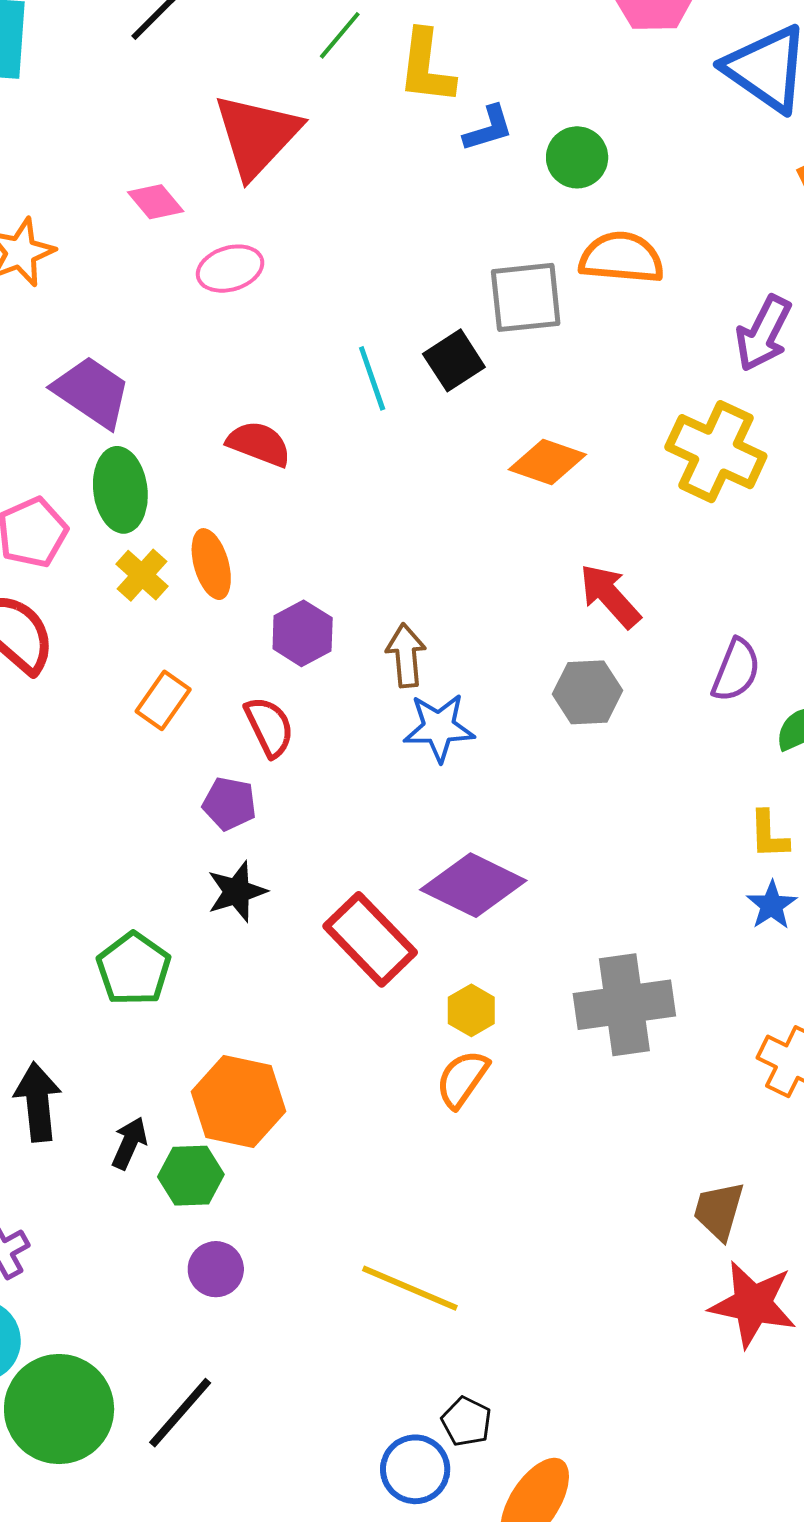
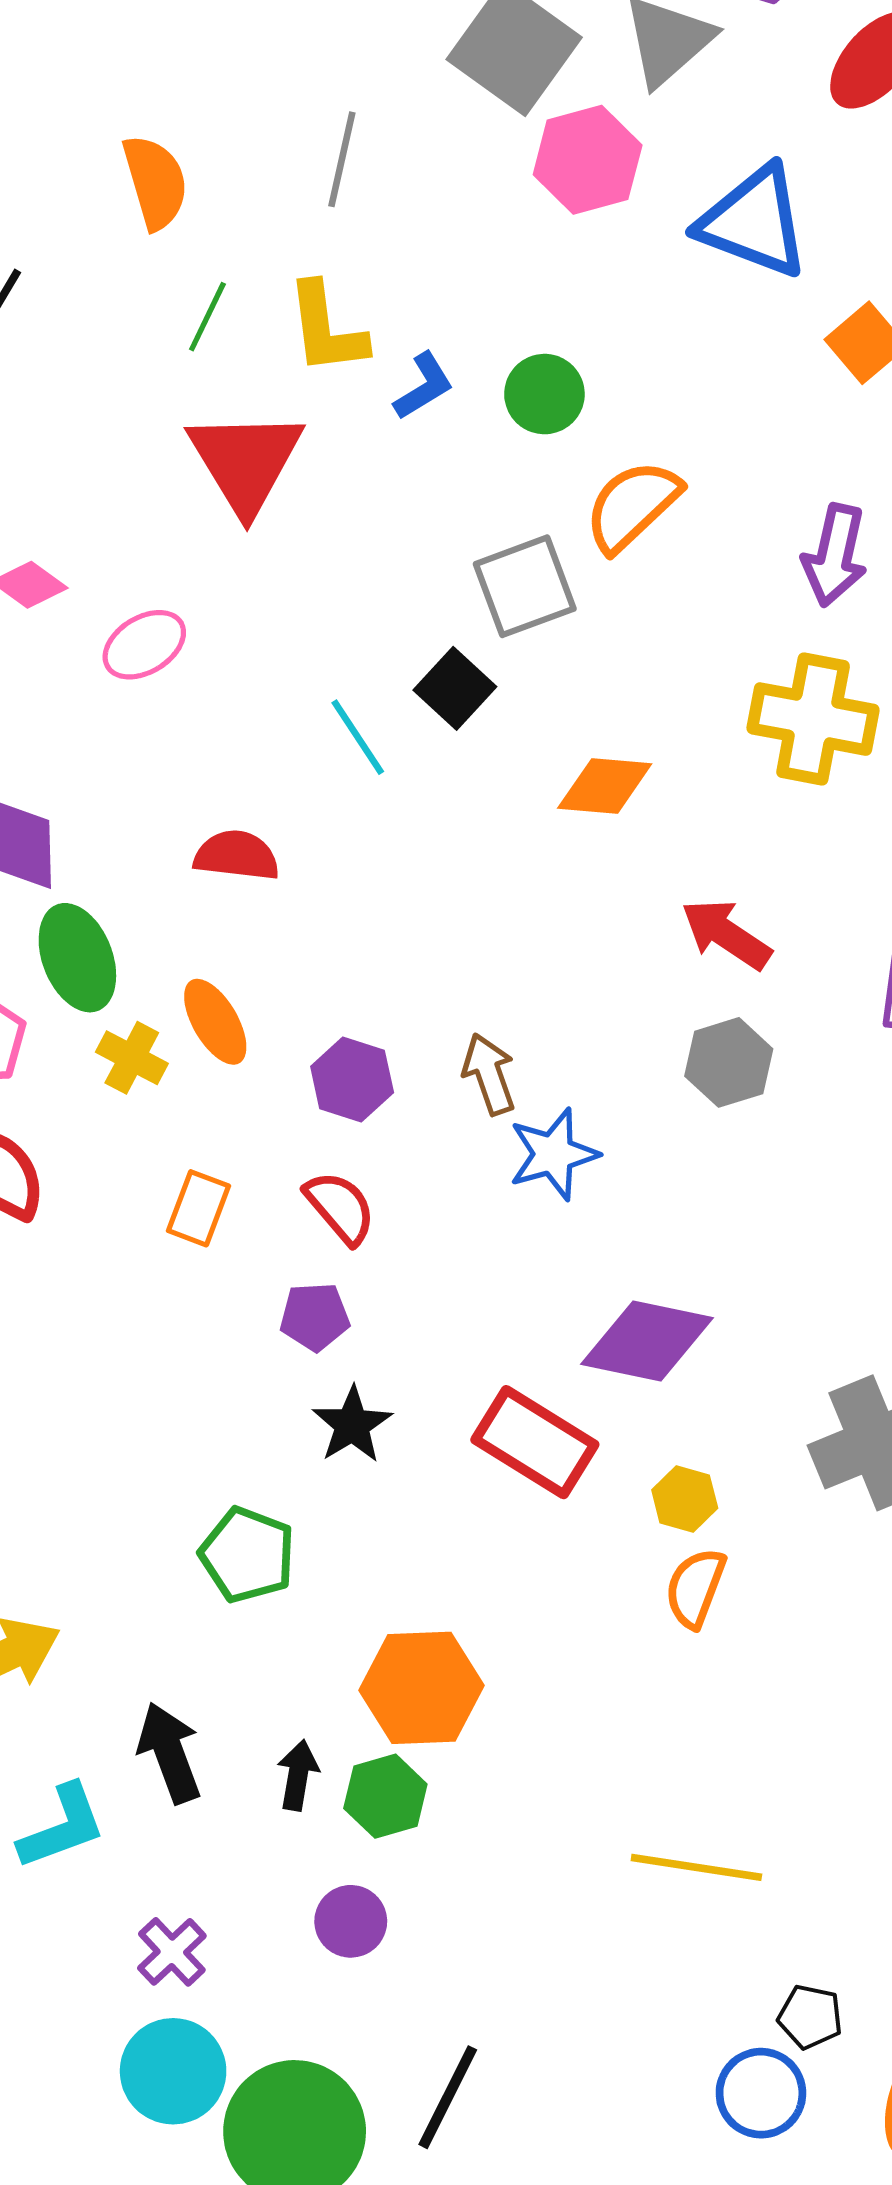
red triangle: (257, 135) -> (246, 461), moved
orange semicircle: (621, 258) -> (632, 506), turned -34
purple circle: (216, 1269) -> (351, 1921), moved

